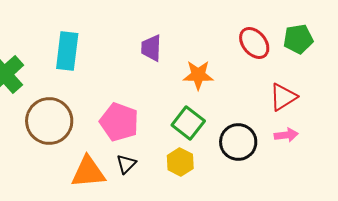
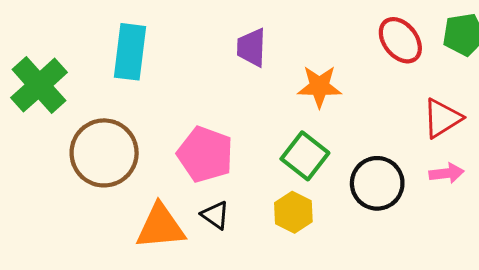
black triangle: (126, 164) -> (215, 215), turned -40

